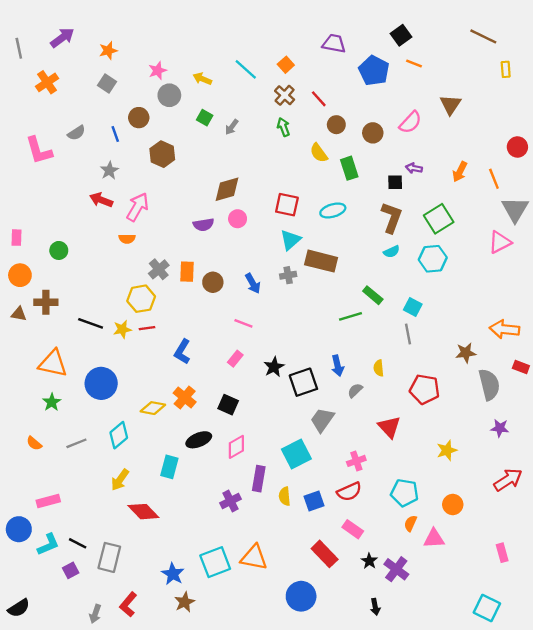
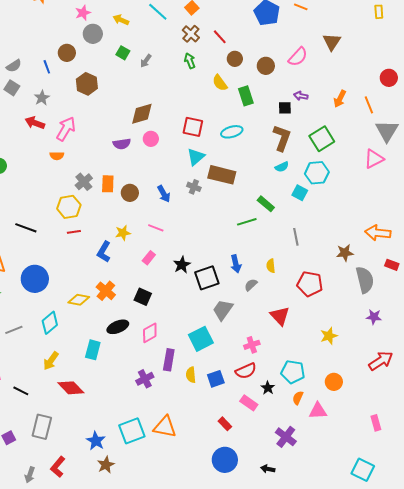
gray square: (107, 83) -> (12, 88), moved
gray cross: (288, 275) -> (194, 187), turned 32
cyan square: (413, 307) -> (300, 193), moved
yellow star: (122, 329) -> (123, 233), moved
black line: (78, 543) -> (21, 391), moved
red rectangle: (325, 554) -> (225, 424), size x0.6
black star: (369, 561) -> (268, 388), moved
blue circle: (301, 596) -> (225, 460), moved
black arrow: (375, 607) -> (268, 469), turned 112

